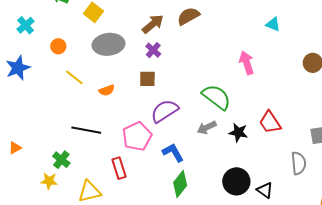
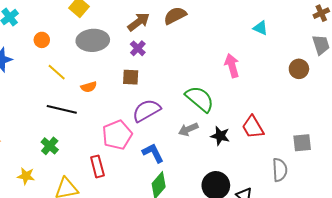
black line: (86, 130) -> (62, 109), moved
green cross: (61, 160) -> (50, 146), moved

